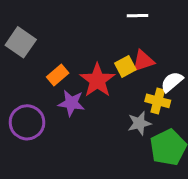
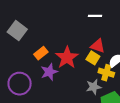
red triangle: (143, 61) -> (98, 46), turned 35
yellow square: (125, 66) -> (93, 58), moved, turned -32
purple star: (71, 103) -> (49, 72), turned -30

